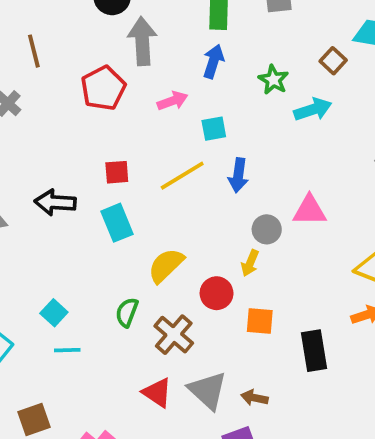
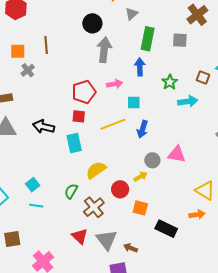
blue arrow: (213, 61) -> (140, 67), turned -30
brown square: (333, 61) -> (203, 78), turned -32
red pentagon: (103, 88) -> (84, 92), moved
yellow arrow: (250, 263) -> (141, 177), turned -152
black rectangle: (314, 351) -> (166, 229), turned -65

